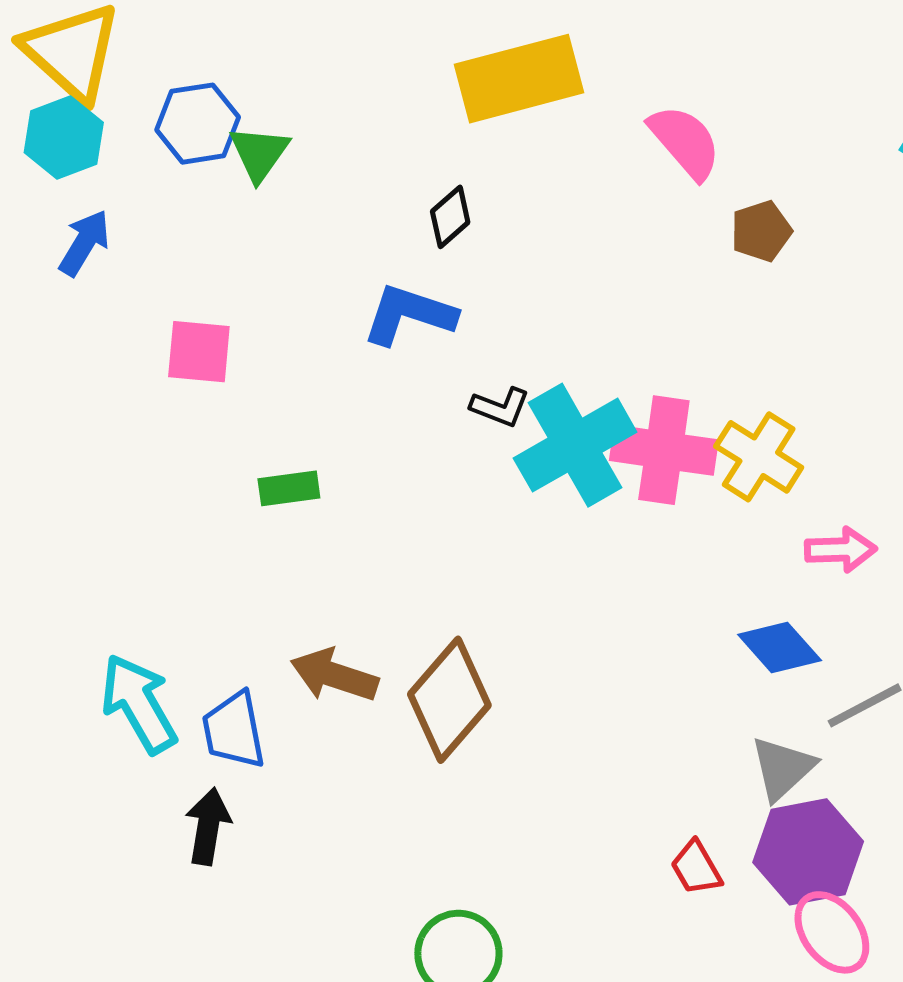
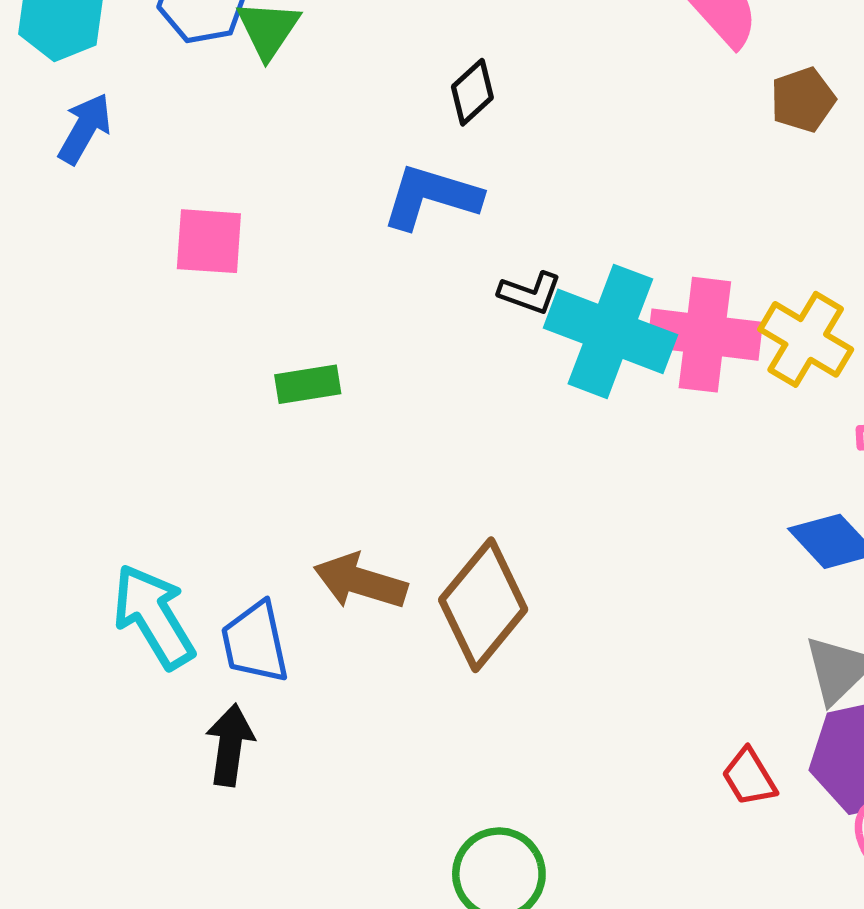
cyan cross: (575, 445) -> (610, 331), turned -38

